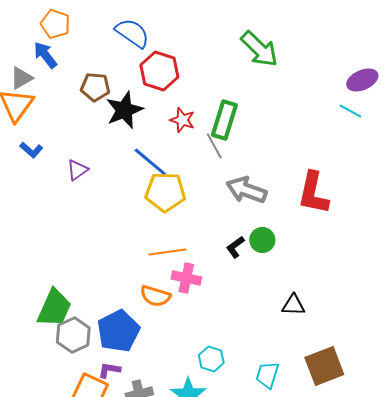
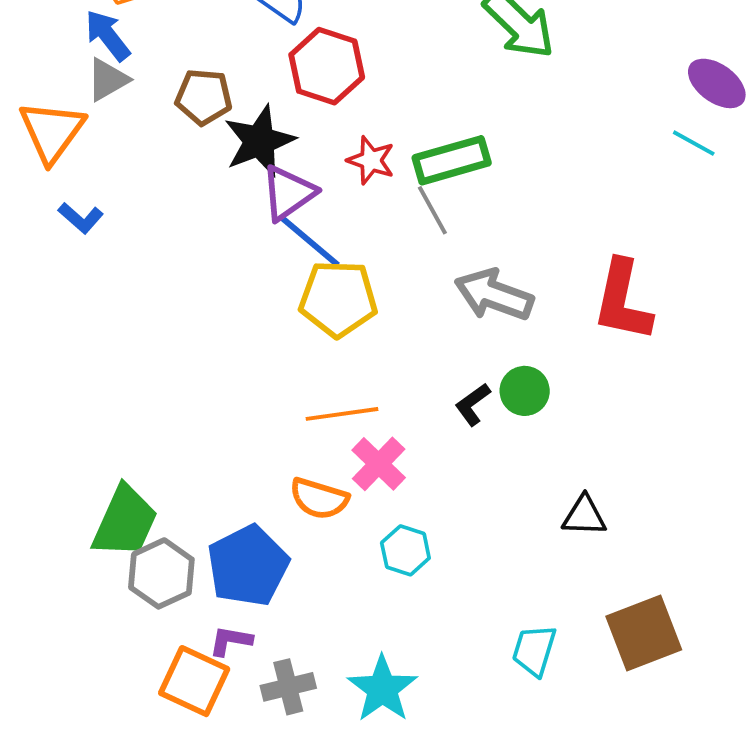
gray triangle: (21, 78) -> (108, 80), moved
purple ellipse: (362, 80) -> (717, 83), turned 60
green rectangle: (224, 120) -> (452, 160), turned 57
purple triangle: (77, 170) -> (288, 193), moved, size x1.4
pink cross: (186, 278) -> (379, 464), turned 32
cyan hexagon: (211, 359) -> (405, 550), moved

